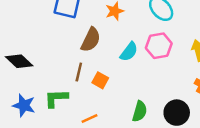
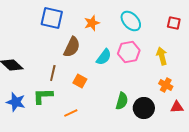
brown line: (79, 72) -> (53, 73), moved
green semicircle: (140, 111) -> (122, 101), moved

